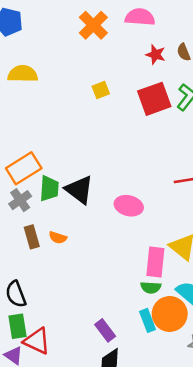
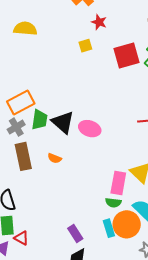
red star: (156, 55) -> (99, 22), moved
pink ellipse: (129, 206) -> (90, 129), moved
brown rectangle: (32, 237) -> (23, 156), size x1.5
orange semicircle: (58, 238) -> (55, 158), moved
red triangle: (37, 341) -> (21, 238), size x0.7

